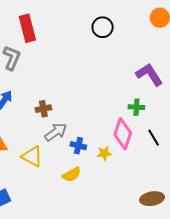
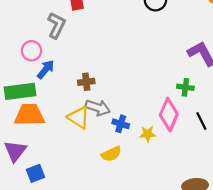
gray arrow: (56, 132) -> (98, 108), turned 50
yellow triangle: (32, 156) -> (78, 118), moved

